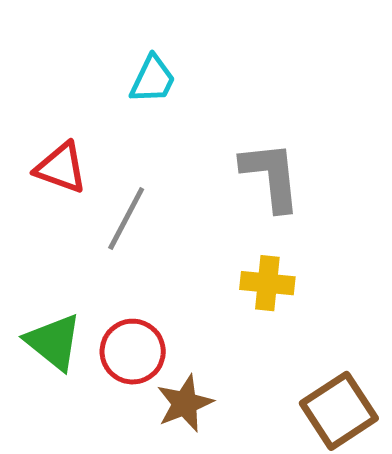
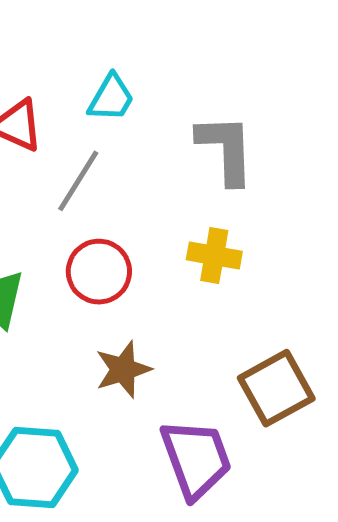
cyan trapezoid: (153, 79) -> (111, 98), moved
red circle: (133, 352) -> (99, 272), moved

